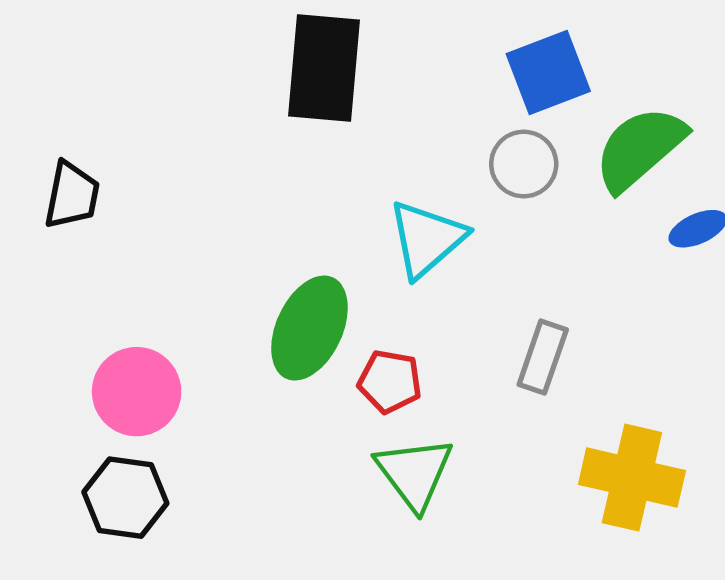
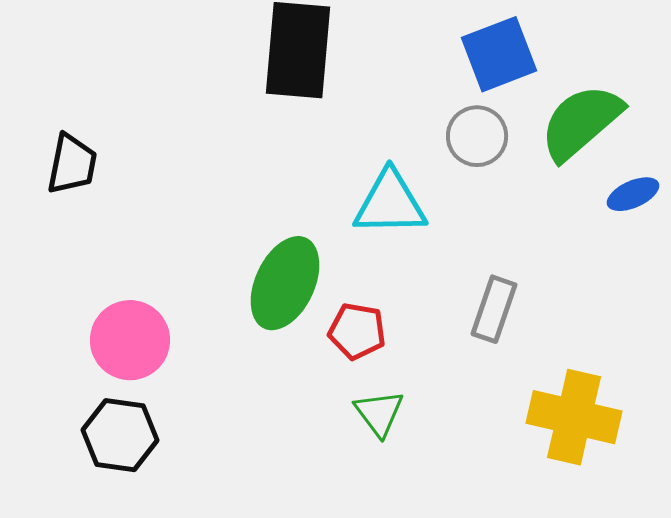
cyan triangle: (427, 239) -> (390, 203), turned 40
green triangle: (414, 473) -> (379, 413), size x0.7

